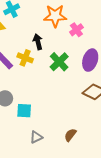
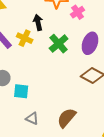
brown semicircle: (70, 135) -> (67, 118), size x1.5
gray triangle: (36, 137) -> (32, 118), turned 48

